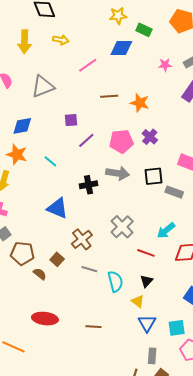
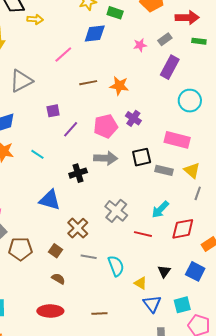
yellow arrow: (61, 40) -> (35, 19), moved
brown semicircle: (40, 274) -> (58, 279), moved
black triangle: (147, 281) -> (164, 271), moved

